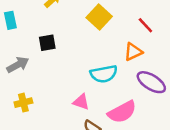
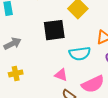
black square: (47, 43) -> (54, 30), moved, size x1.6

